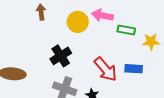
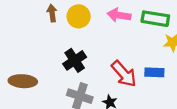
yellow circle: (78, 22) -> (79, 16), moved
green rectangle: (126, 30) -> (155, 19), moved, size x1.4

